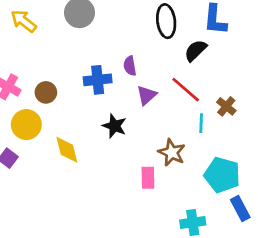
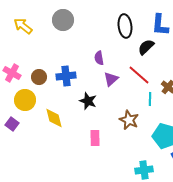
blue cross: (98, 80) -> (66, 76), moved
pink rectangle: (148, 178) -> (95, 138), moved

